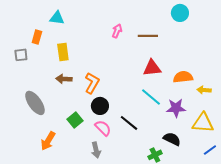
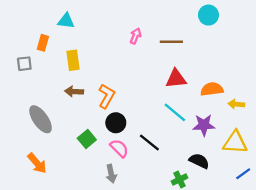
orange arrow: (48, 141) -> (37, 163), moved, turned -72

